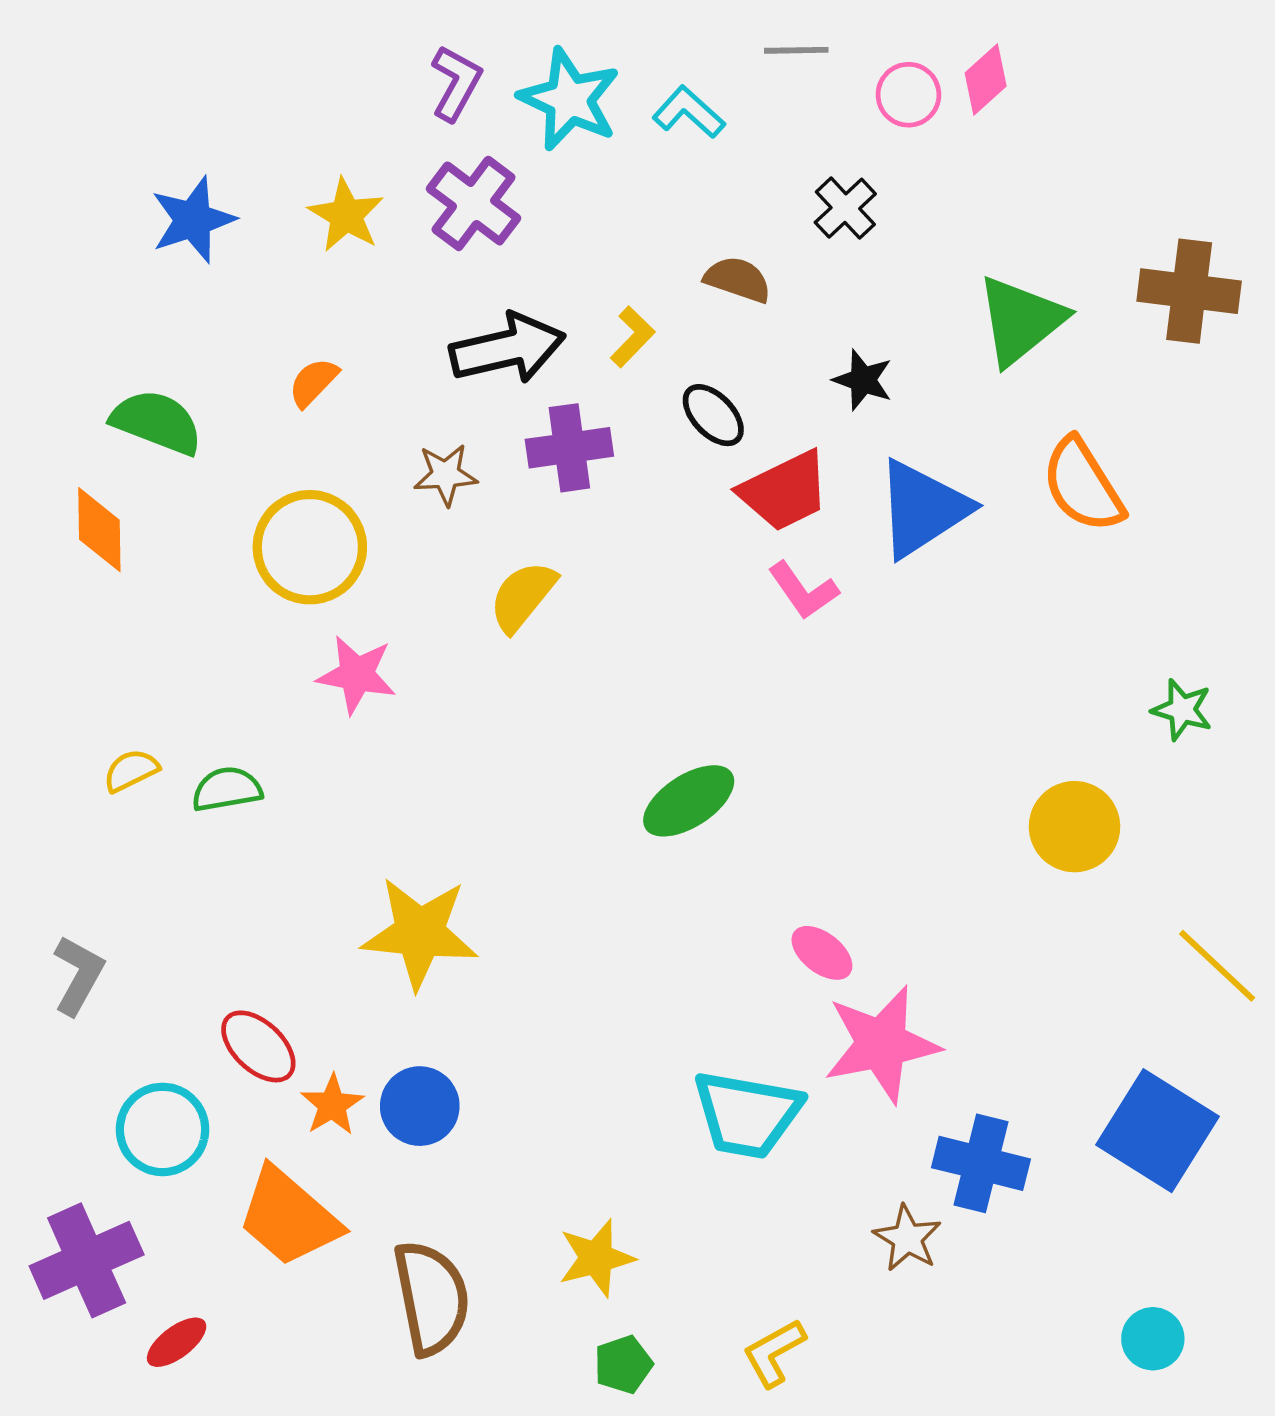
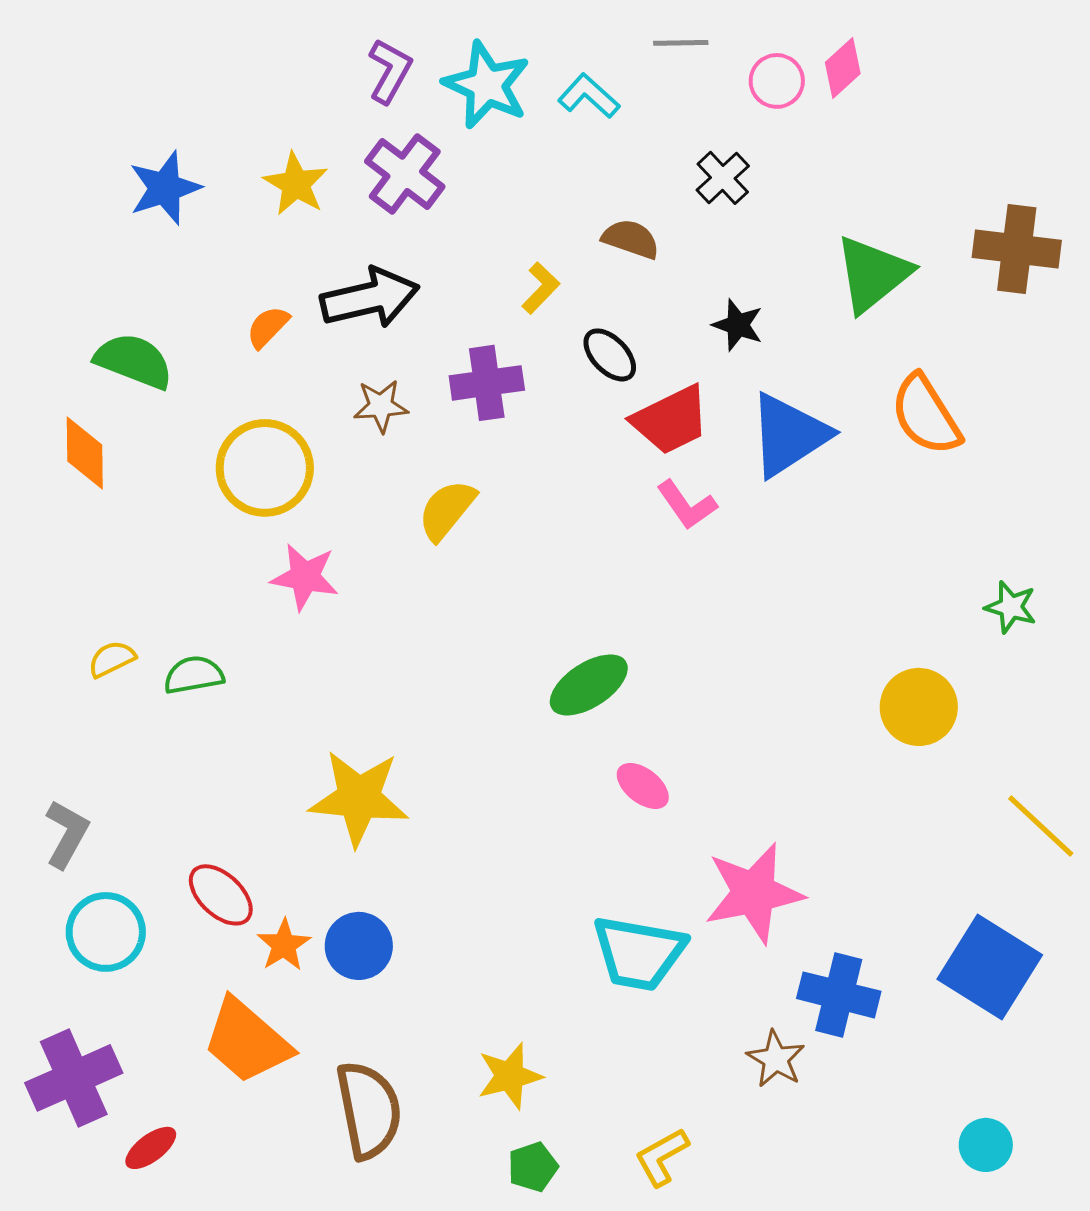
black arrow: (507, 348) -> (370, 298), moved
pink ellipse: (822, 953) -> (643, 786), moved
cyan circle: (163, 1129) -> (106, 932), moved

